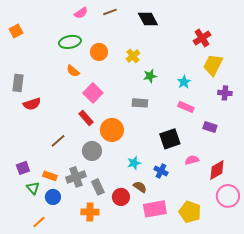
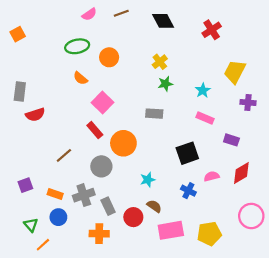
red cross: (202, 38) -> (212, 30), moved
yellow cross: (133, 56) -> (160, 62), moved
red diamond: (217, 170) -> (241, 173), moved
blue cross: (161, 171) -> (188, 191), moved
green triangle: (33, 188) -> (31, 225), moved
yellow pentagon: (190, 212) -> (209, 234), turned -30

